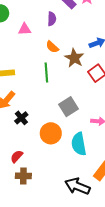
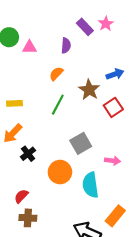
pink triangle: (25, 29) -> (29, 47), moved
orange semicircle: (52, 47) -> (56, 74), moved, turned 88
green line: (46, 72) -> (58, 105), turned 30

